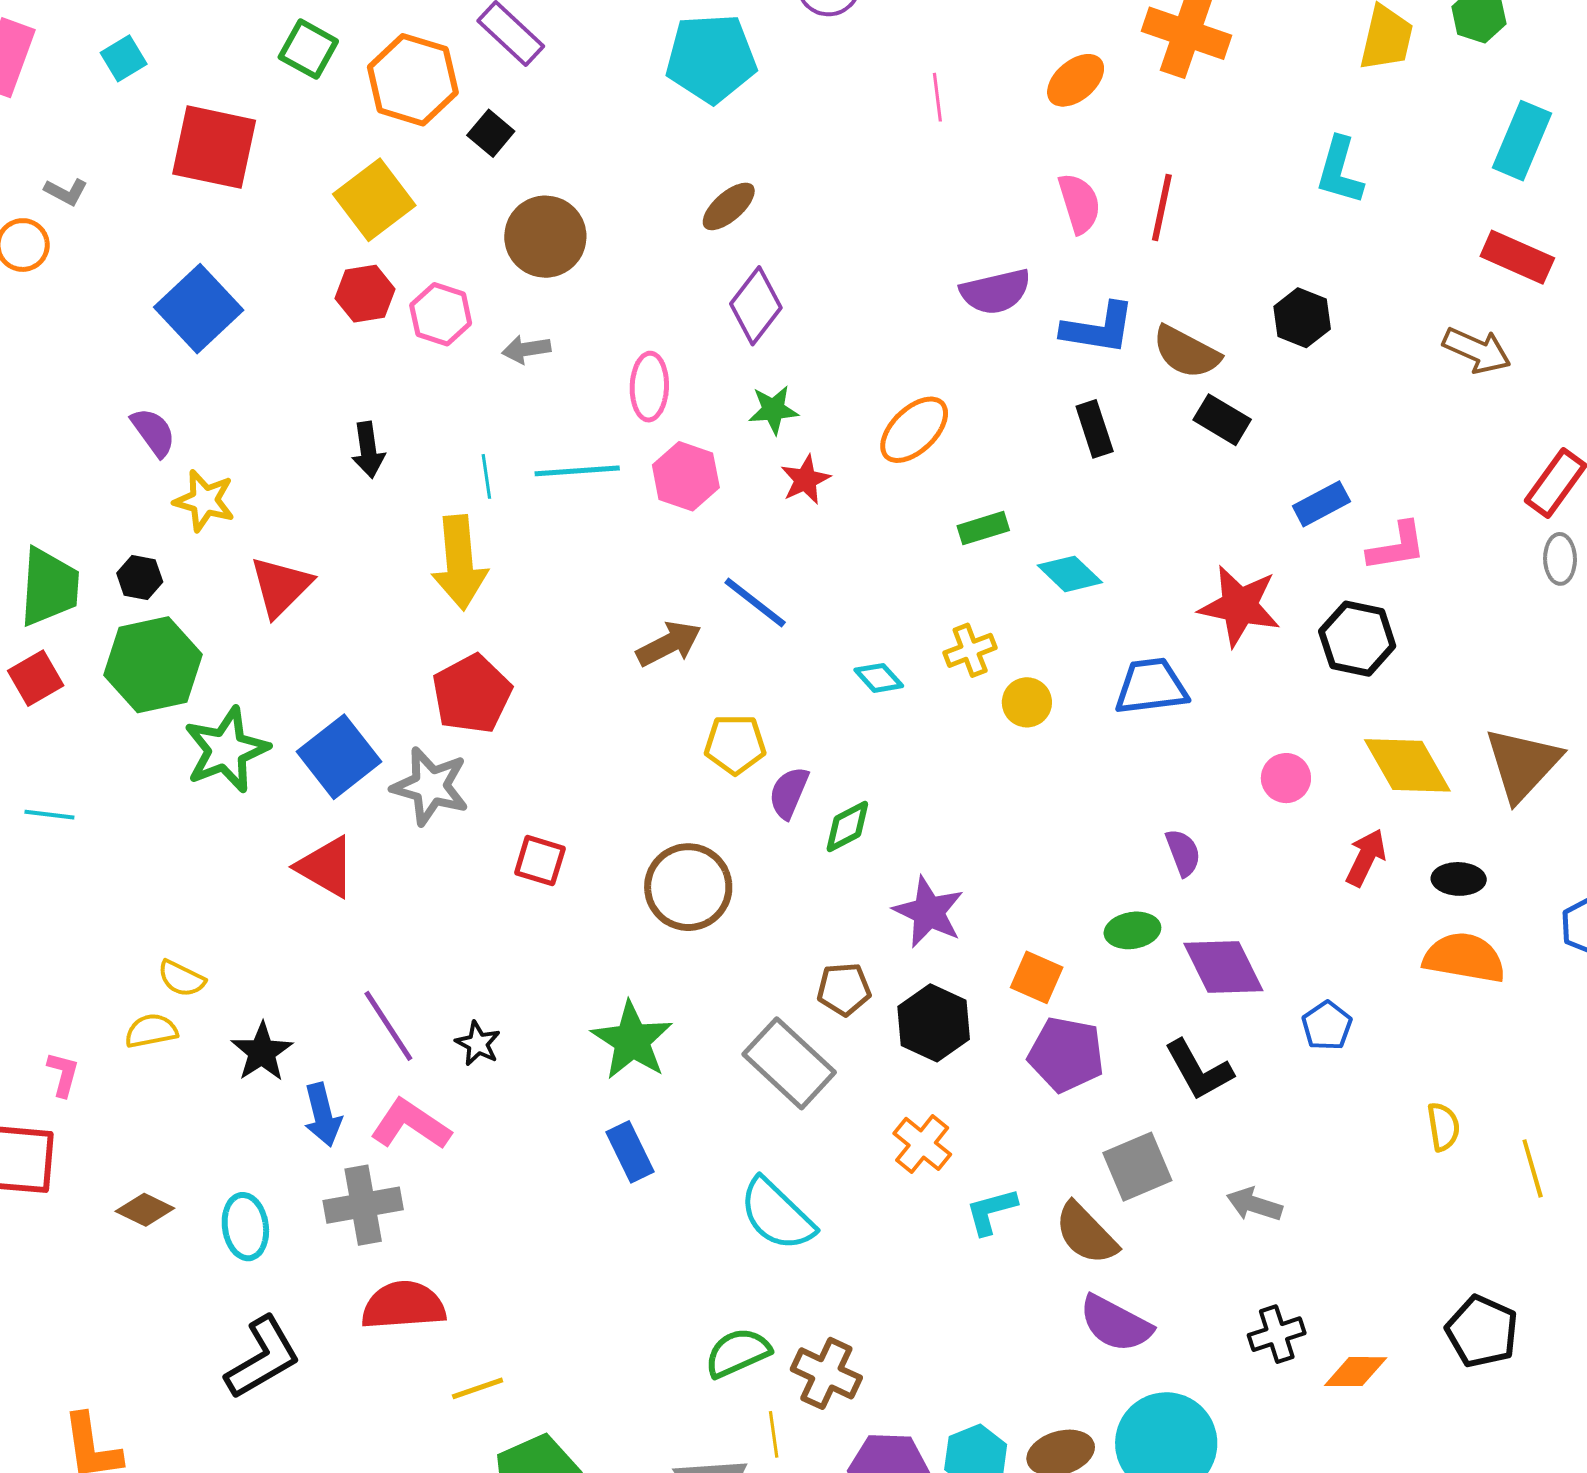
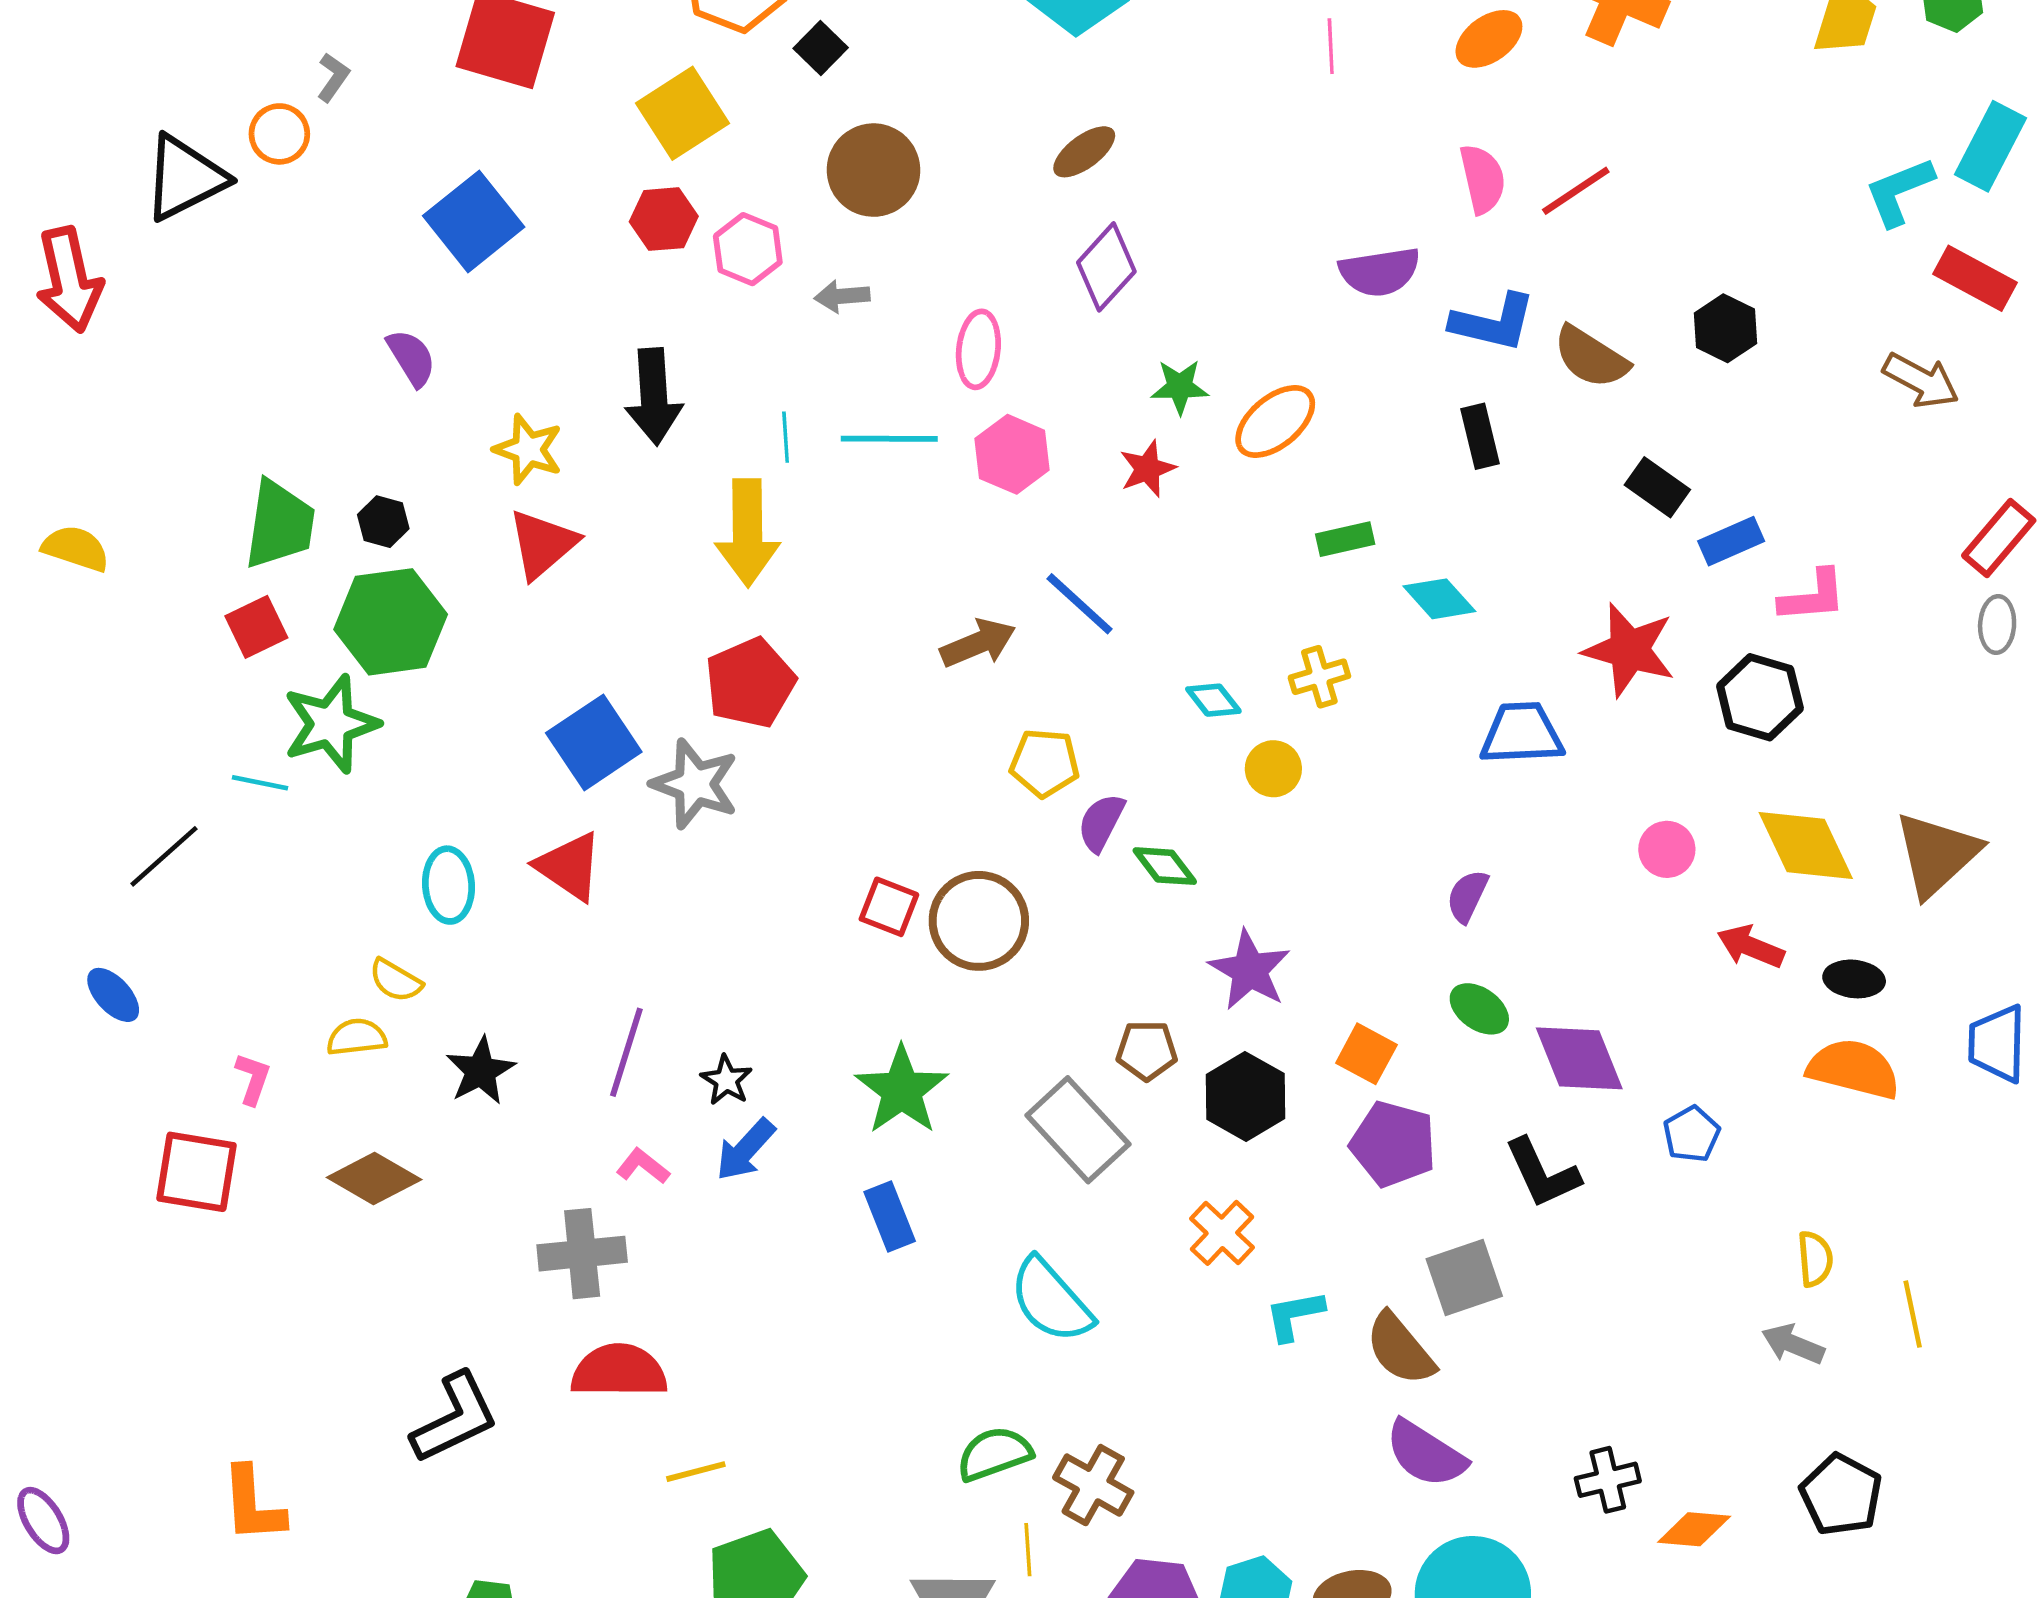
cyan L-shape: (1340, 171) -> (1899, 191), moved, turned 48
gray L-shape: (66, 192) -> (333, 77), turned -87
red line: (1162, 207) -> (1576, 191), turned 40
green star: (773, 410) -> (1180, 387), moved
black rectangle: (1222, 420) -> (1657, 487), moved
black arrow: (368, 450) -> (654, 397), size x1.5
yellow star: (204, 501) -> (528, 449), moved
yellow circle: (1027, 702) -> (1273, 769), moved
green star: (226, 750) -> (331, 724), moved
green diamond: (847, 827) -> (1165, 866), turned 76
purple semicircle: (1183, 853) -> (1467, 896), moved, turned -138
red arrow: (1366, 858) -> (1751, 947), turned -98
red square: (540, 861) -> (889, 907), moved
green ellipse: (1132, 930) -> (1479, 1009), turned 40
purple line: (388, 1026) -> (626, 1052), turned 46
blue arrow: (323, 1115) -> (745, 1150), moved, turned 52
pink L-shape: (411, 1125) -> (643, 1166), size x0.6
gray arrow: (1254, 1204) -> (1793, 1344), moved
brown diamond: (145, 1210) -> (374, 1178), moved, size x1.4
cyan ellipse: (245, 1227) -> (448, 885), moved

